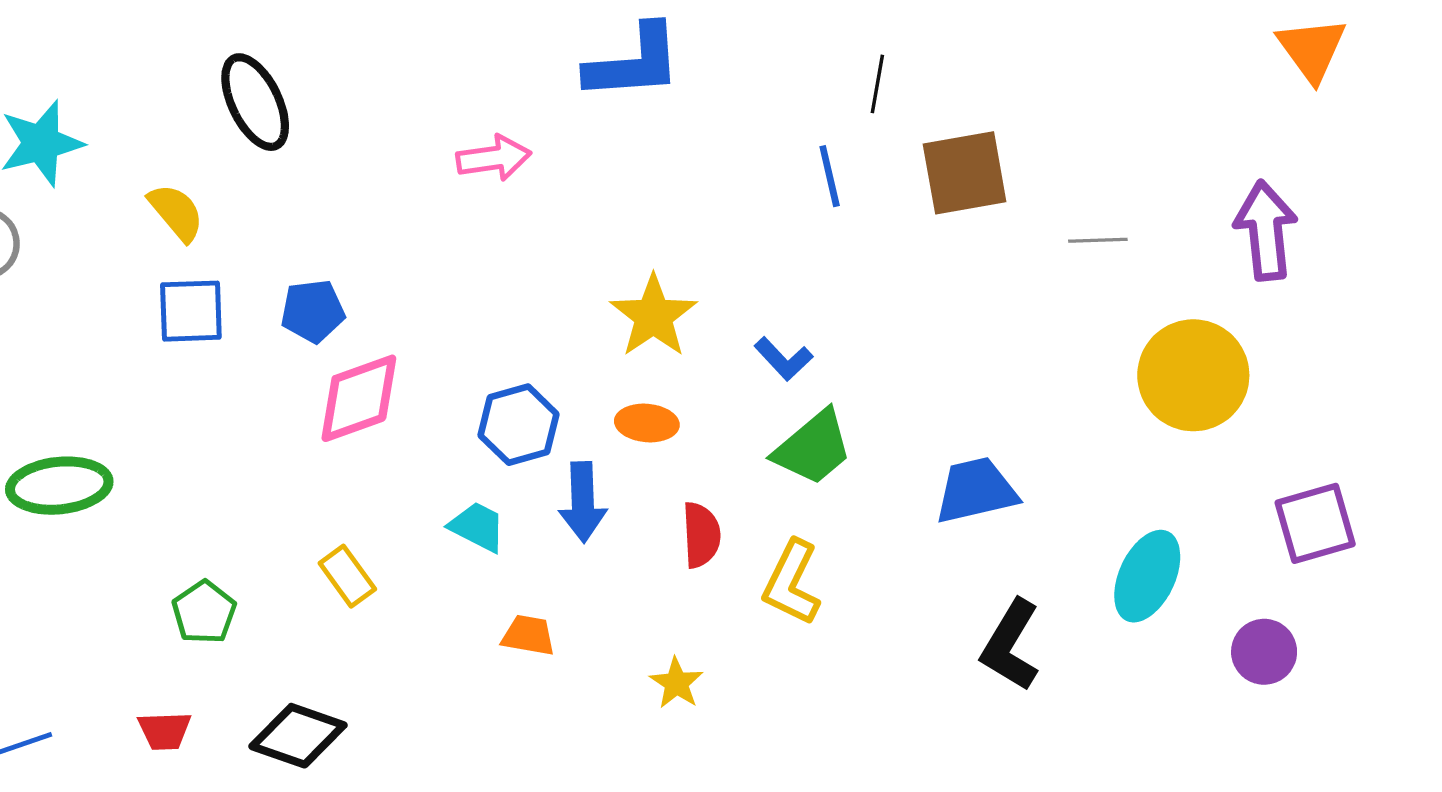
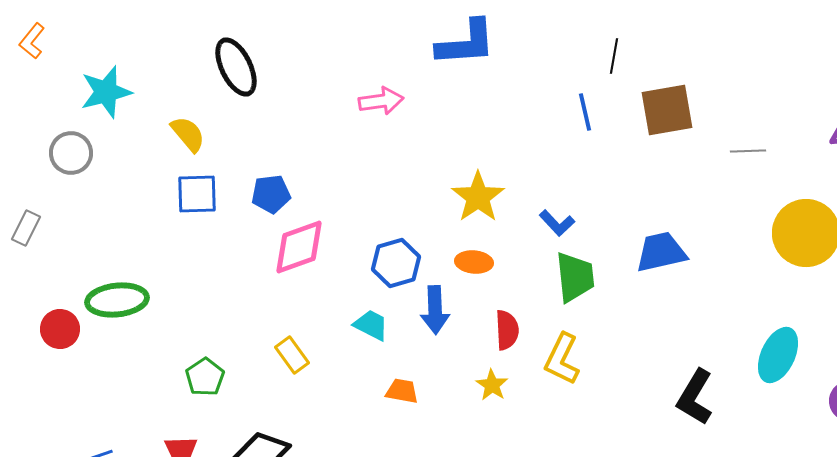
green trapezoid: (813, 448) -> (575, 277), turned -56
blue trapezoid: (976, 490) -> (661, 252), moved
yellow star: (676, 683) -> (492, 385), moved

